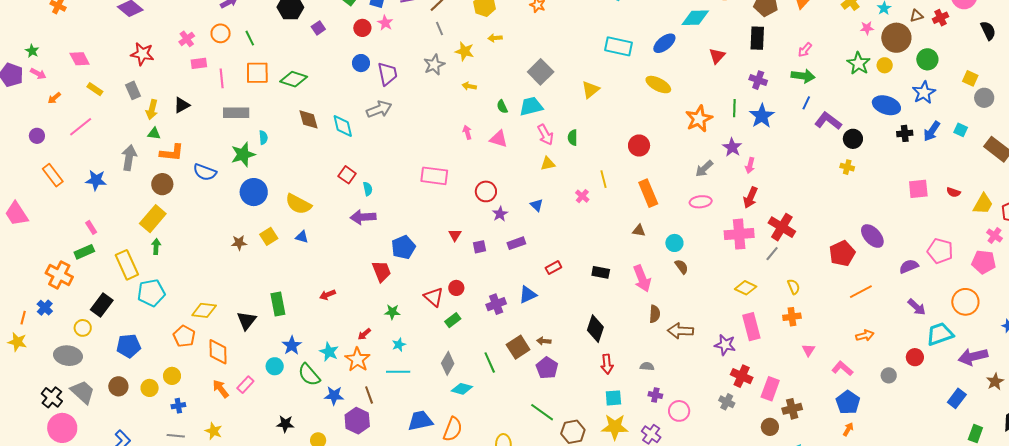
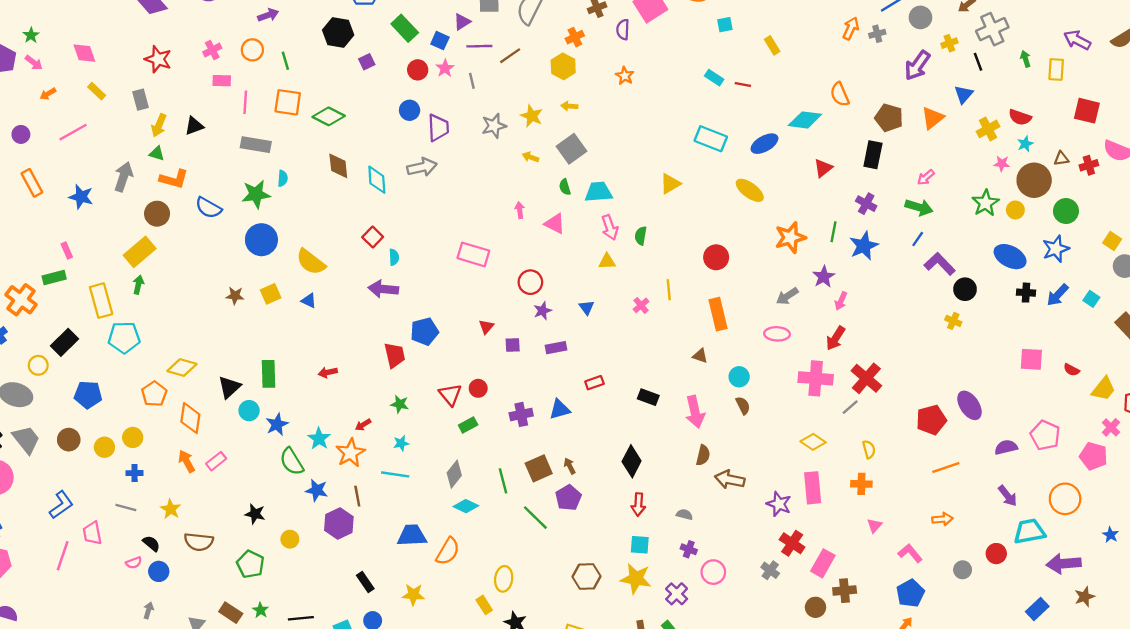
gray line: (440, 28) -> (472, 81), moved
gray square: (541, 72) -> (572, 149), moved
brown arrow: (544, 341) -> (570, 466), turned 48
cyan circle: (275, 366) -> (249, 411), moved
green line: (542, 412) -> (535, 518), moved

